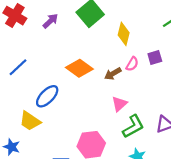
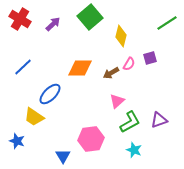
orange diamond: (79, 68) -> (80, 68), turned -35

